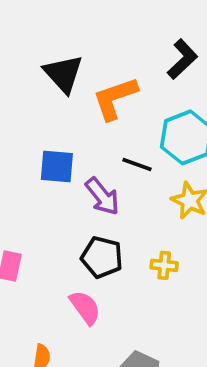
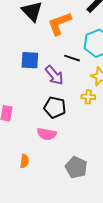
yellow cross: (164, 265) -> (88, 97), moved
pink semicircle: (85, 307) -> (47, 134), turned 138

